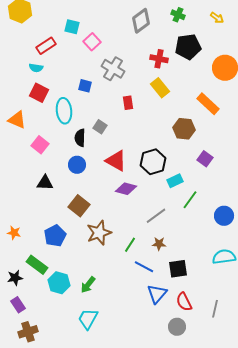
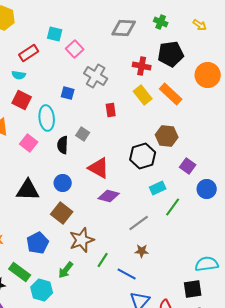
gray diamond: (141, 21) -> (124, 28), turned 40
orange rectangle: (208, 104) -> (171, 94), moved
pink square: (40, 145) -> (29, 143), moved
black hexagon: (153, 162) -> (143, 156), moved
blue circle: (77, 165) -> (63, 183), moved
black triangle: (45, 183) -> (28, 190), size x1.4
blue circle: (224, 216) -> (207, 189), moved
green line: (130, 245) -> (103, 260), moved
black square: (178, 269) -> (193, 289), moved
green arrow: (88, 285) -> (66, 270), moved

